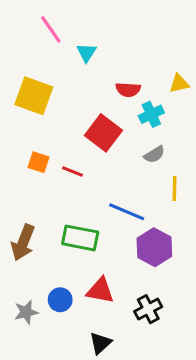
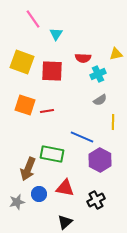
red square: (103, 133) -> (52, 71), moved, turned -35
orange square: (38, 162) -> (25, 105), size x1.5
red line: (72, 171) -> (47, 111), turned -32
brown arrow: (23, 243) -> (28, 169), moved

